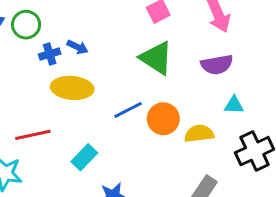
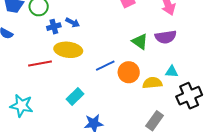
green triangle: (156, 58) -> (140, 42), moved, size x0.7
cyan triangle: (234, 105) -> (172, 72), moved
red line: (33, 135) -> (40, 63), moved

